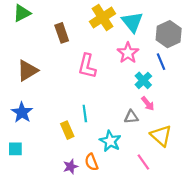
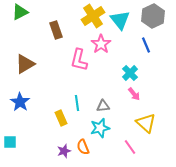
gray hexagon: (169, 34) -> (153, 16), moved
pink star: (128, 53) -> (101, 44), moved
blue line: (161, 62) -> (146, 45), moved
gray triangle: (131, 117) -> (103, 106), moved
cyan star: (110, 141) -> (100, 128), turned 30
cyan square: (15, 149) -> (10, 142), moved

